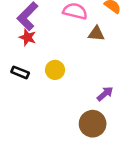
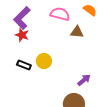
black rectangle: (20, 72) -> (24, 65), moved

